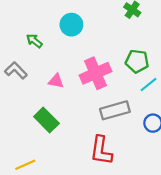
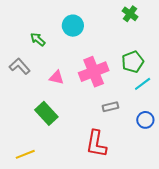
green pentagon: (137, 61) -> (133, 62), turned -30
gray rectangle: (115, 110) -> (110, 107), size x0.6

